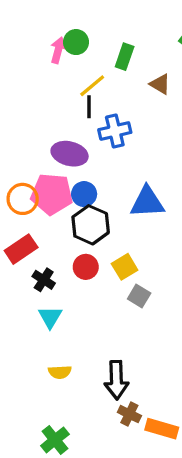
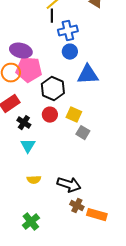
purple ellipse: (70, 154) -> (21, 51), moved
blue circle: (84, 194) -> (70, 52), moved
yellow square: (125, 267) -> (74, 115), turned -35
black arrow: (116, 380) -> (69, 185), turned -70

